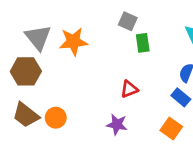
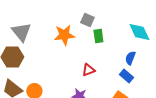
orange star: (73, 42) -> (64, 35), moved

